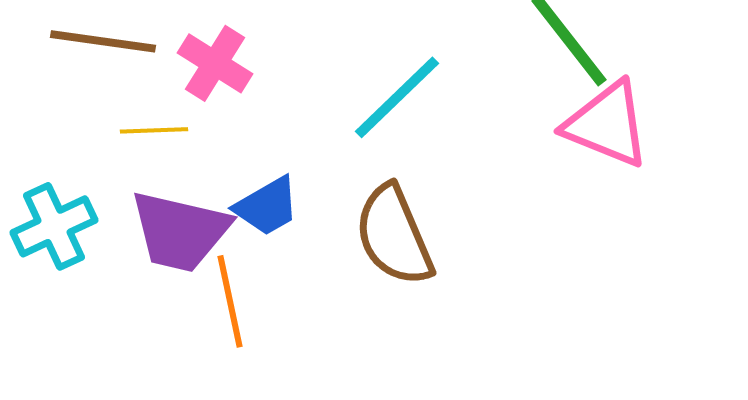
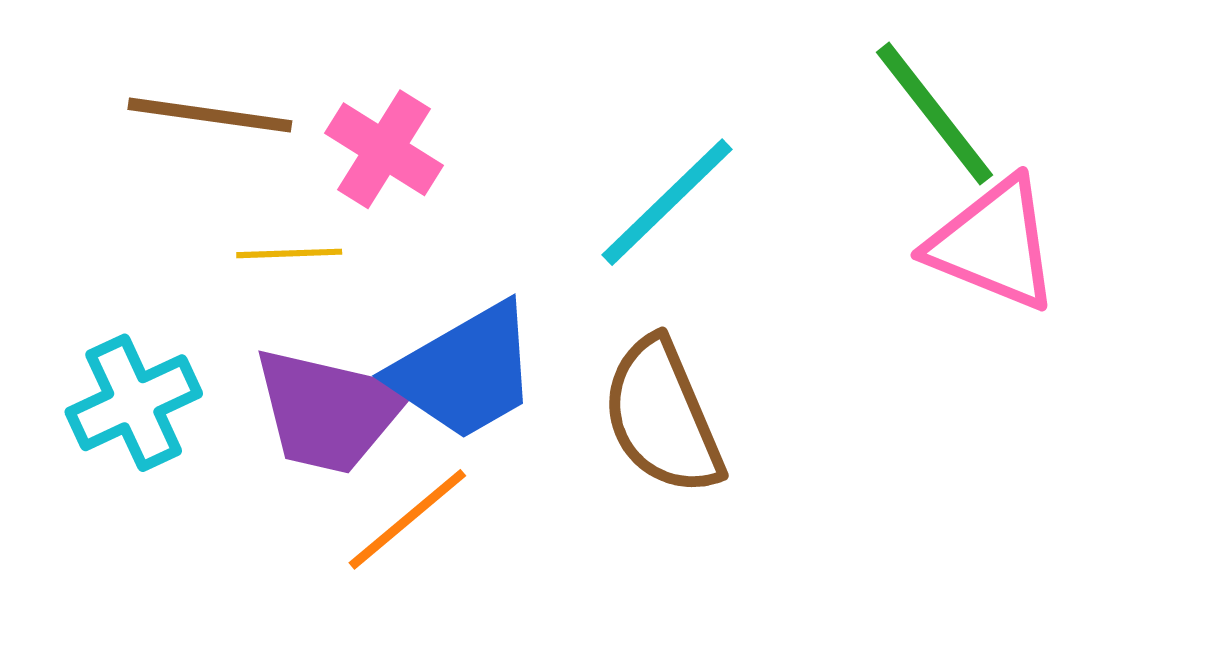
blue trapezoid: (267, 206) -> (465, 372), size x1.5
orange line: (230, 301) -> (407, 519), turned 62

